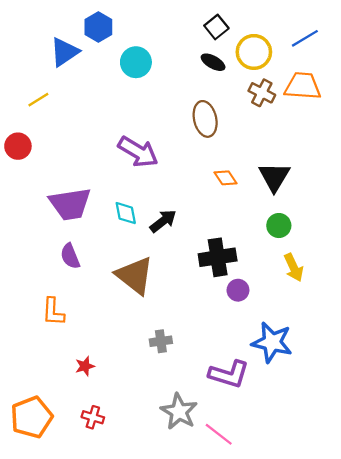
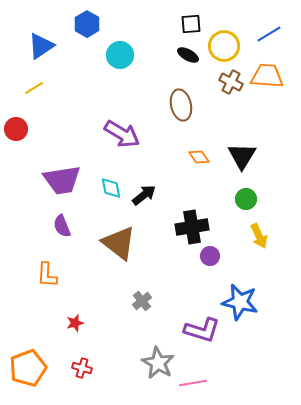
black square: (216, 27) -> (191, 24), turned 35
blue triangle: (64, 52) -> (41, 46), moved
gray cross: (161, 341) -> (142, 301), turned -30
pink line: (219, 434) -> (193, 383), turned -48

